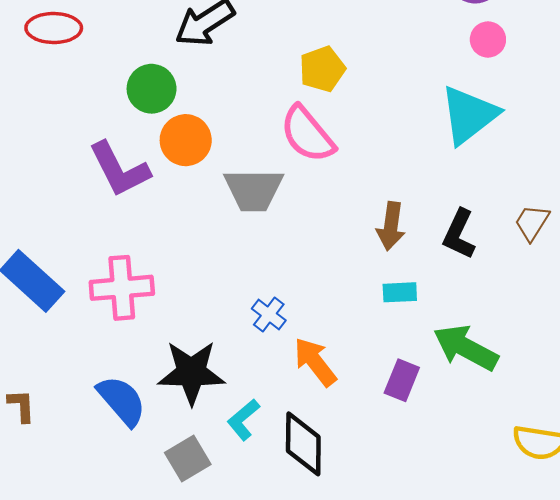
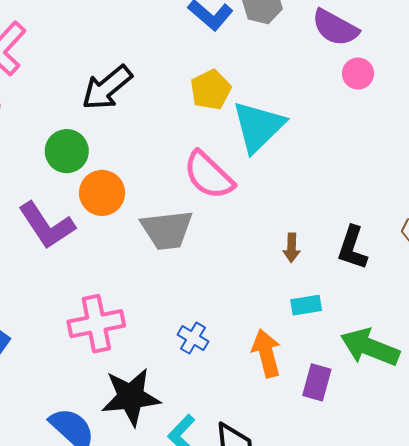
yellow pentagon: (322, 69) -> (211, 90), moved
cyan triangle: (469, 115) -> (258, 127), moved
brown arrow: (391, 226) -> (292, 248), size x0.7
pink cross: (122, 288) -> (96, 324), moved
orange arrow: (315, 362) -> (266, 353), moved, turned 30

